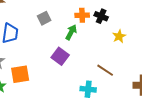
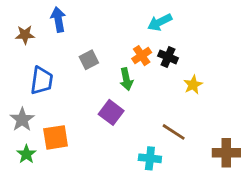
orange cross: (82, 15) -> (142, 56), turned -32
green arrow: (71, 32) -> (126, 79), turned 140

